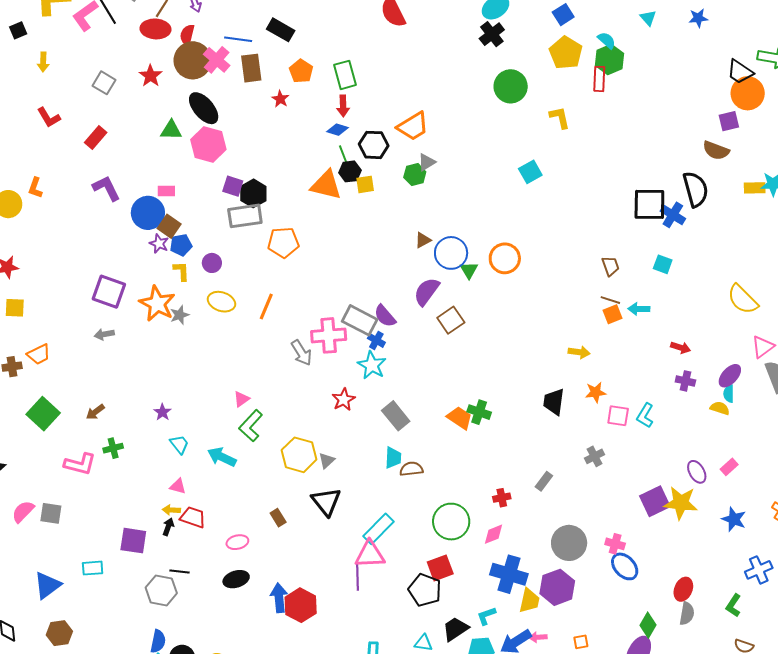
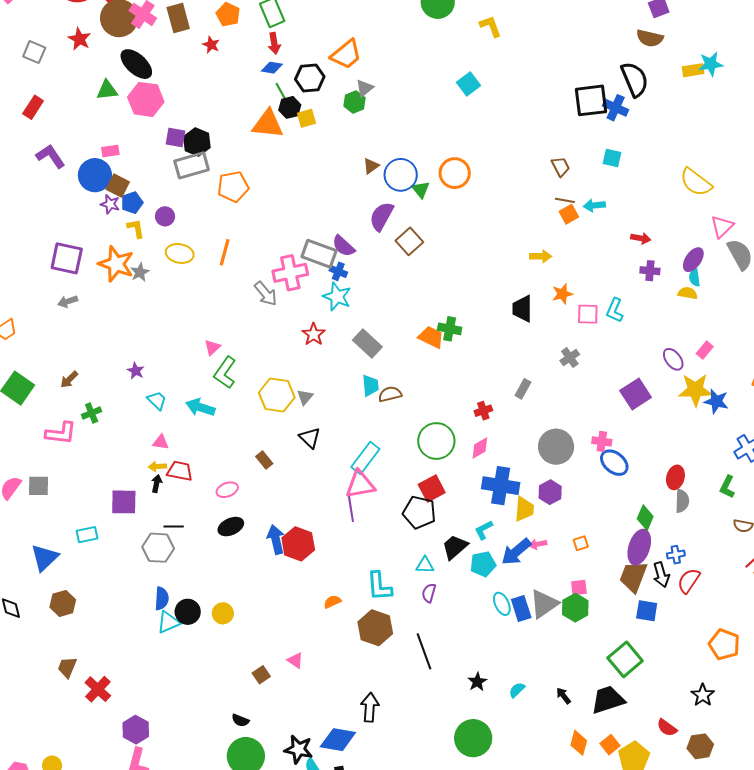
black triangle: (326, 502) -> (310, 438), size x0.7
yellow star: (681, 503) -> (695, 390), moved
purple hexagon: (557, 587) -> (550, 492), size x0.7

